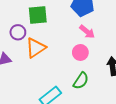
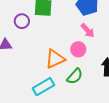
orange triangle: (36, 48) -> (55, 59), moved

